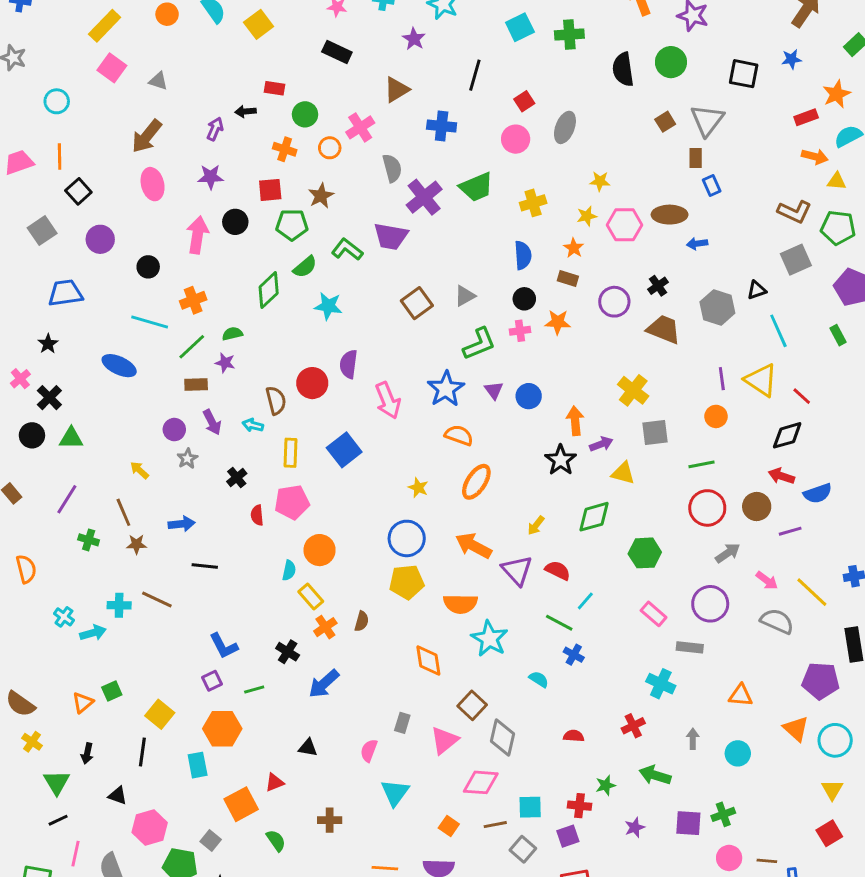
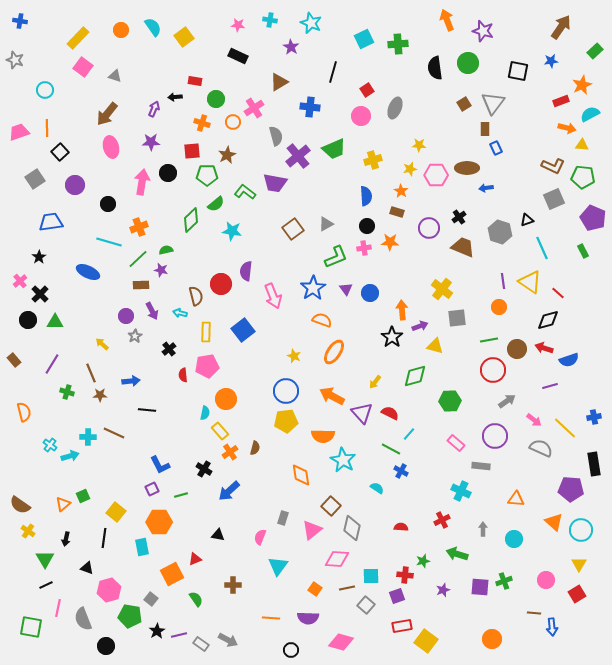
brown circle: (757, 506) -> (517, 349), moved
pink circle: (729, 858) -> (546, 580), moved

